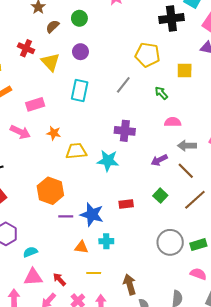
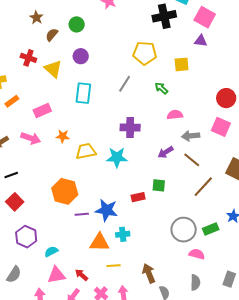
green square: (160, 196) -> (159, 185), moved, turned -32
orange triangle: (81, 247) -> (99, 242), size x1.5
pink semicircle: (198, 274) -> (197, 254), moved

